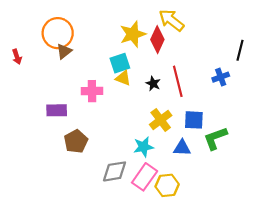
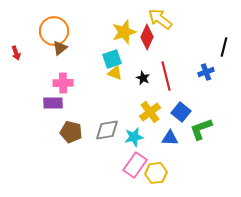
pink cross: (92, 91) -> (63, 83), moved
blue square: (194, 120) -> (181, 112), turned 36
brown pentagon: (76, 141) -> (71, 132), turned -30
gray diamond: (115, 171) -> (107, 130), moved

